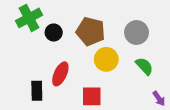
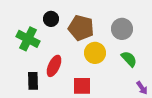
green cross: (29, 18) -> (28, 39), moved, turned -35
black circle: (54, 32) -> (51, 19), moved

